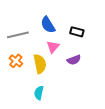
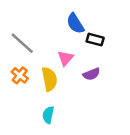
blue semicircle: (48, 25) -> (75, 23), moved
gray line: (18, 35) -> (22, 43), turned 55

